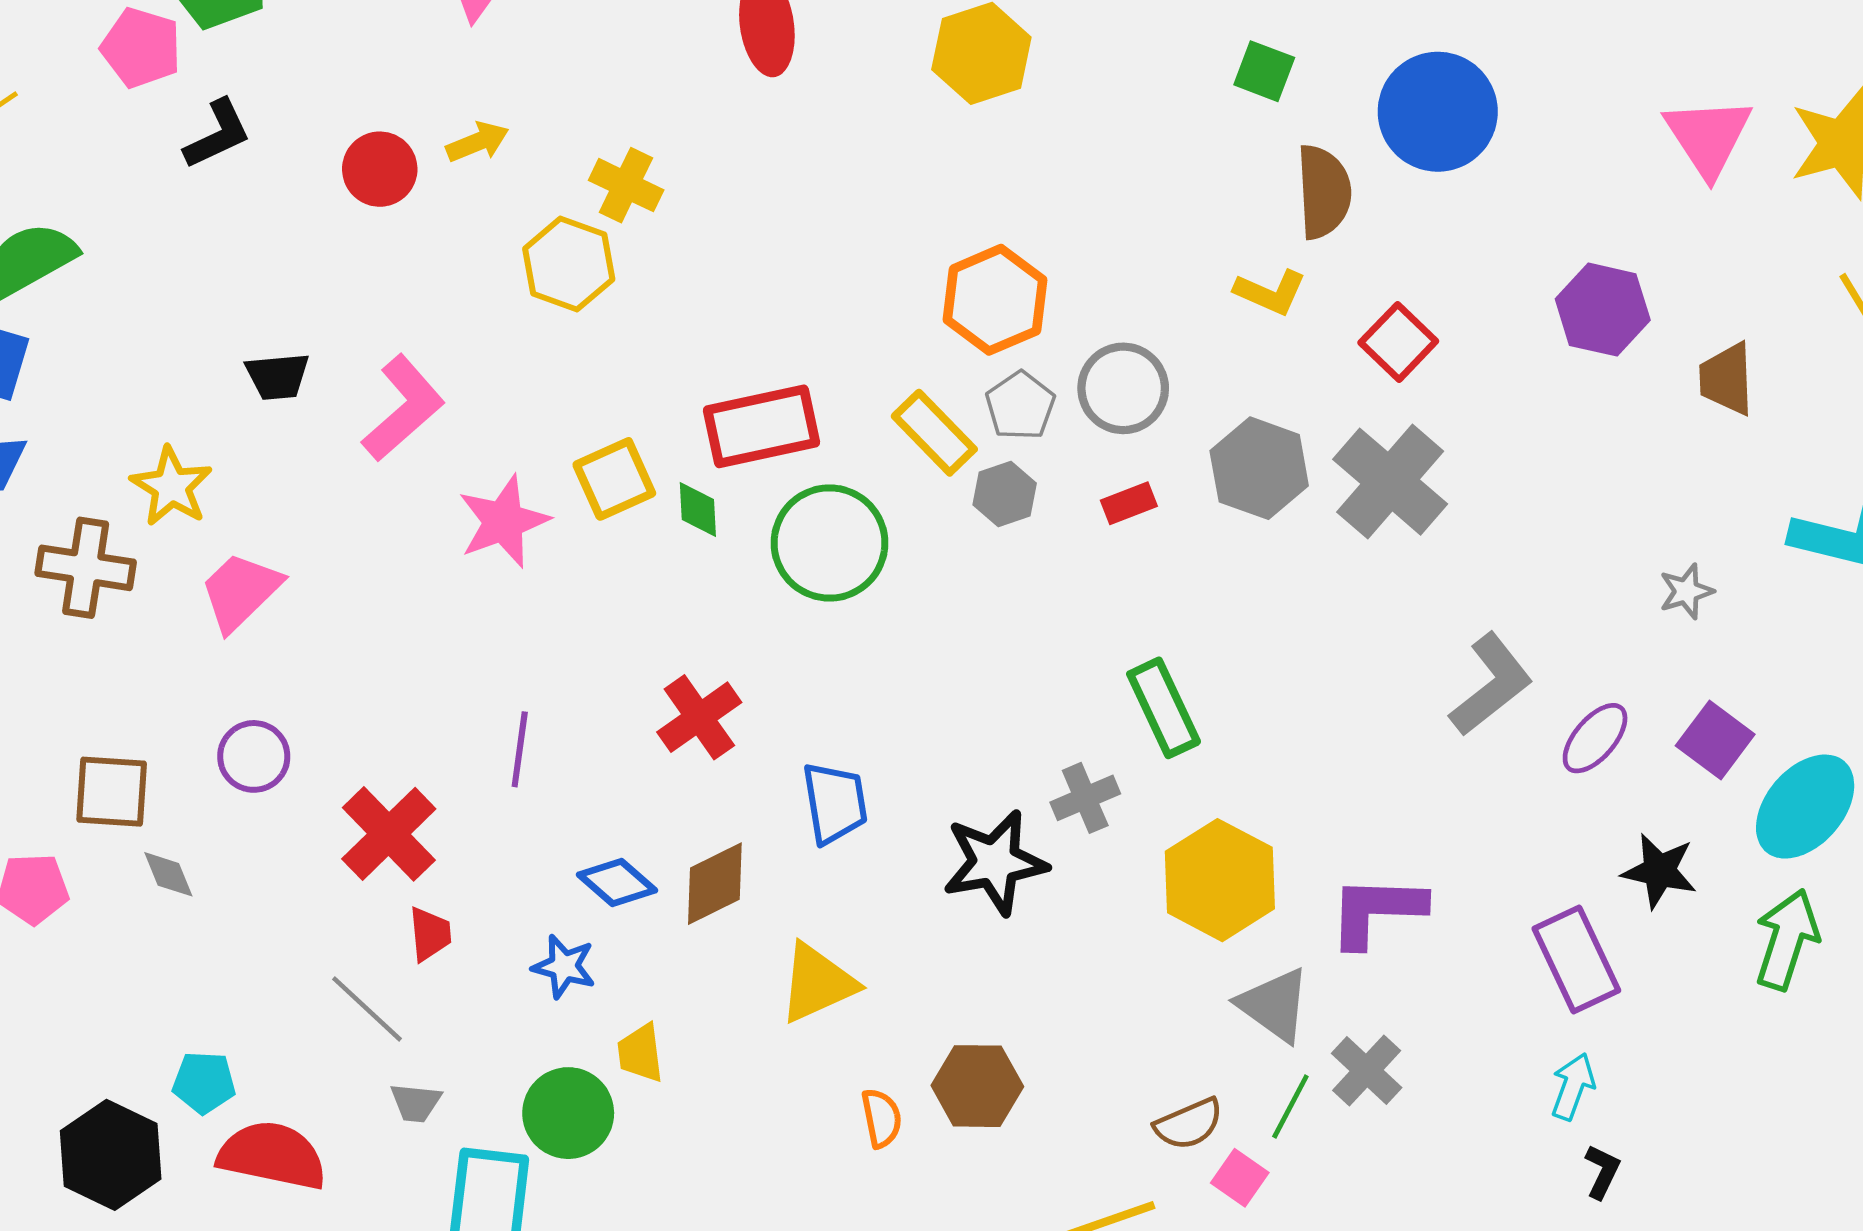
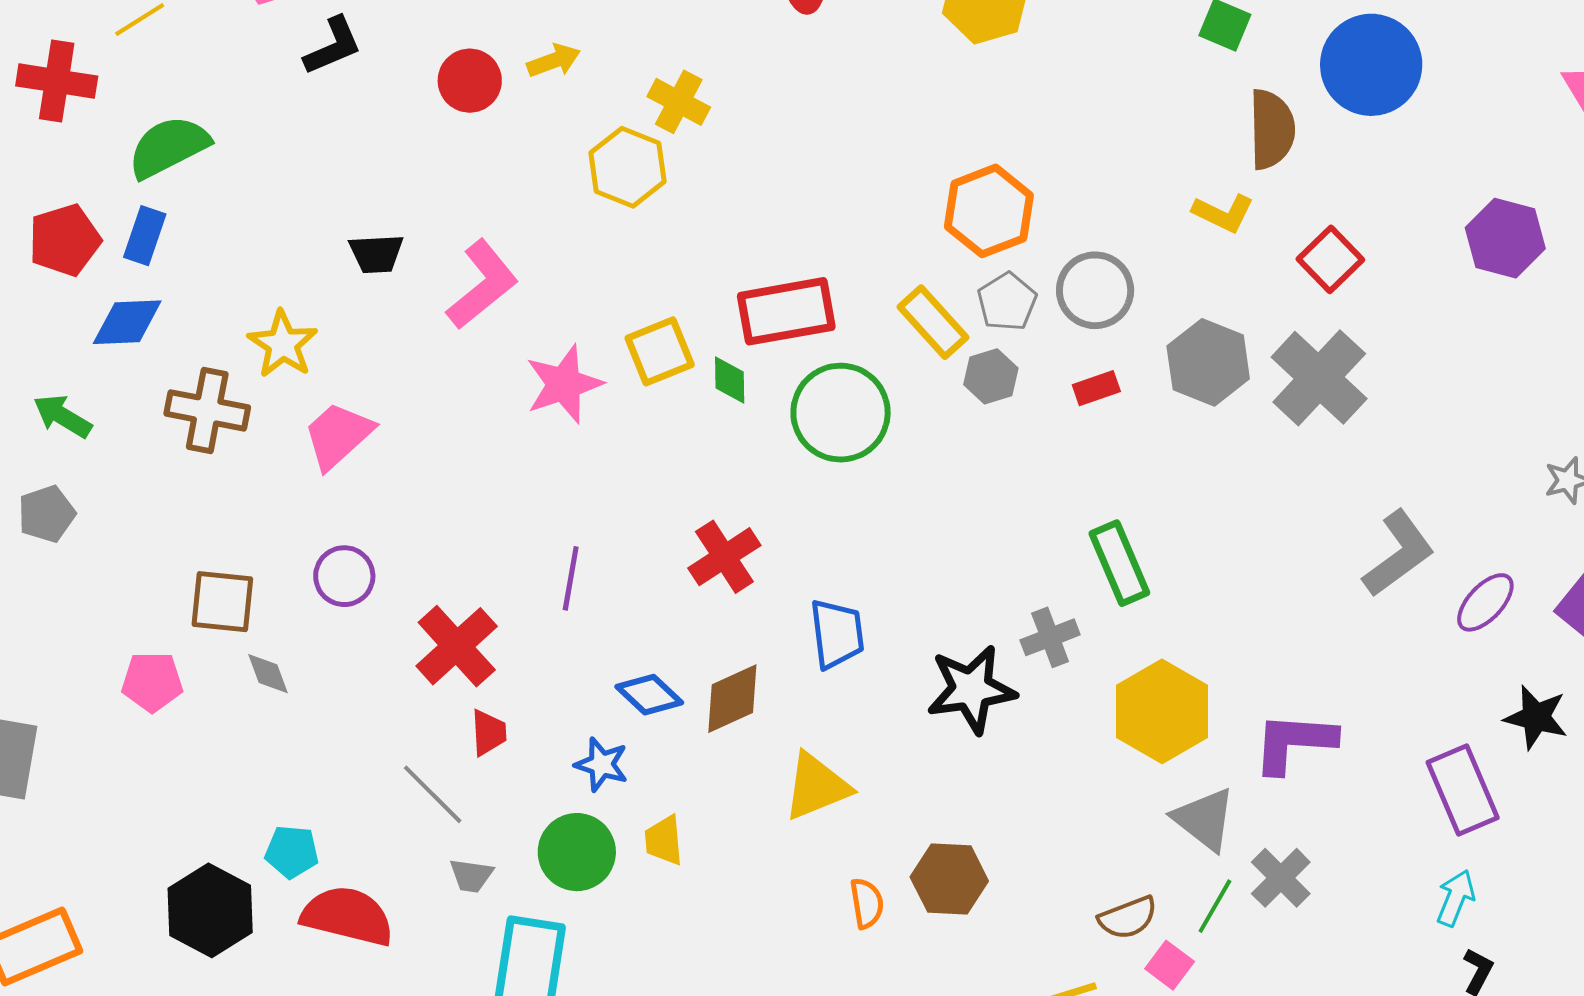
green circle: (568, 1113) -> (577, 852), moved

